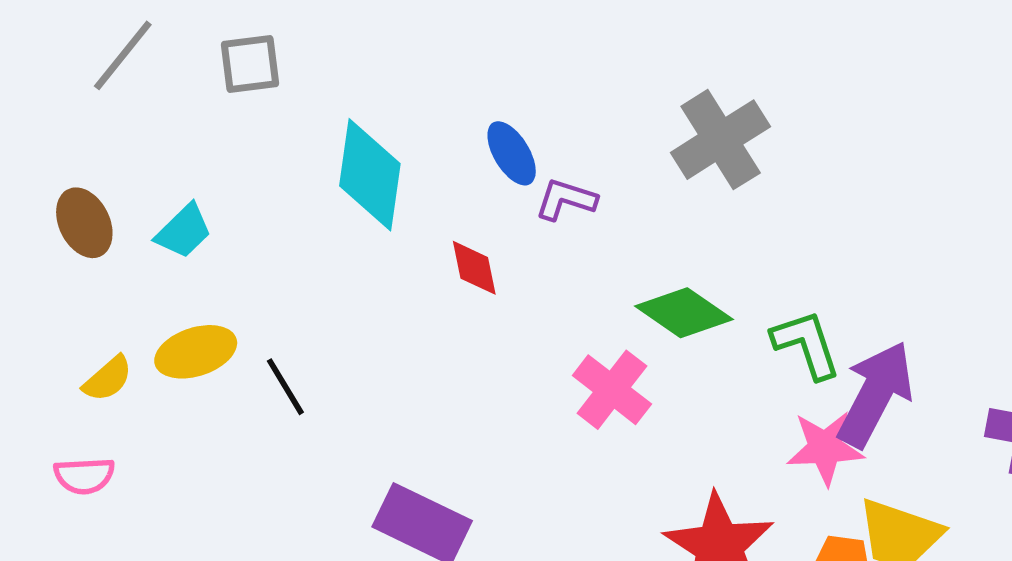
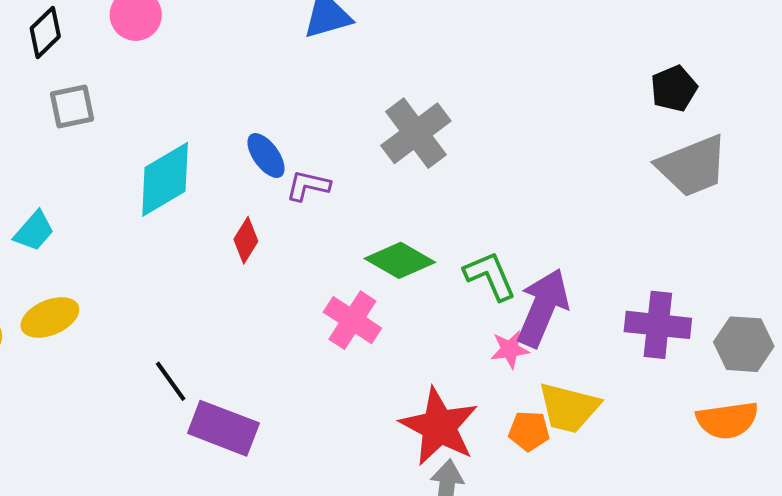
cyan diamond: (370, 175) -> (165, 179), turned 56
red diamond: (474, 268) -> (246, 240), turned 48
black line: (285, 387) -> (171, 381), moved
pink star: (825, 448) -> (510, 349), size x0.7

